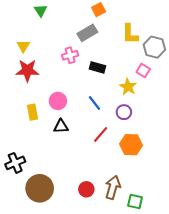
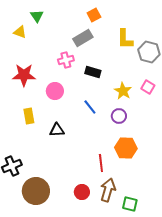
yellow triangle: (23, 46) -> (20, 32), moved, turned -40
pink square: (143, 70) -> (148, 87), moved
pink circle: (58, 101) -> (55, 91), moved
red line: (101, 134) -> (101, 163), moved, turned -48

